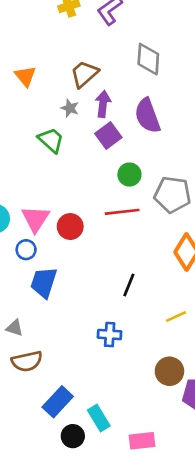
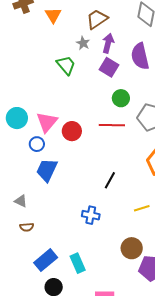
purple square: (108, 136) -> (109, 67), turned -30
brown semicircle: (27, 361) -> (27, 227), size x0.6
cyan rectangle: (99, 418) -> (78, 263), moved

